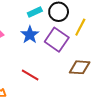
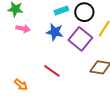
blue star: (30, 35) -> (55, 32), turned -30

